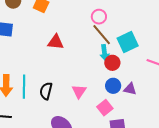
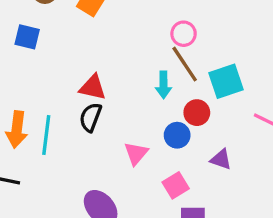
red triangle: (56, 42) -> (93, 87), moved
cyan arrow: (105, 53) -> (164, 85), moved
blue circle: (113, 86) -> (177, 135), moved
black semicircle: (46, 91) -> (90, 117), moved

